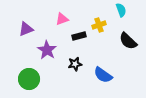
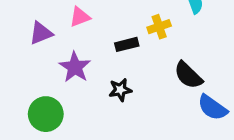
pink triangle: (62, 19) -> (80, 17), moved
black semicircle: (128, 41) -> (188, 75), moved
blue semicircle: (103, 75) -> (213, 108), moved

